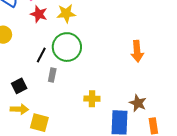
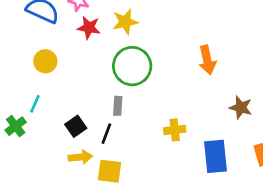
orange arrow: (137, 51) -> (207, 60), moved
black line: (41, 55) -> (106, 134), moved
brown star: (138, 103) -> (241, 108), moved

